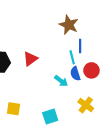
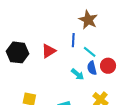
blue line: (80, 46) -> (73, 40), moved
cyan line: (72, 57) -> (90, 52), turned -40

